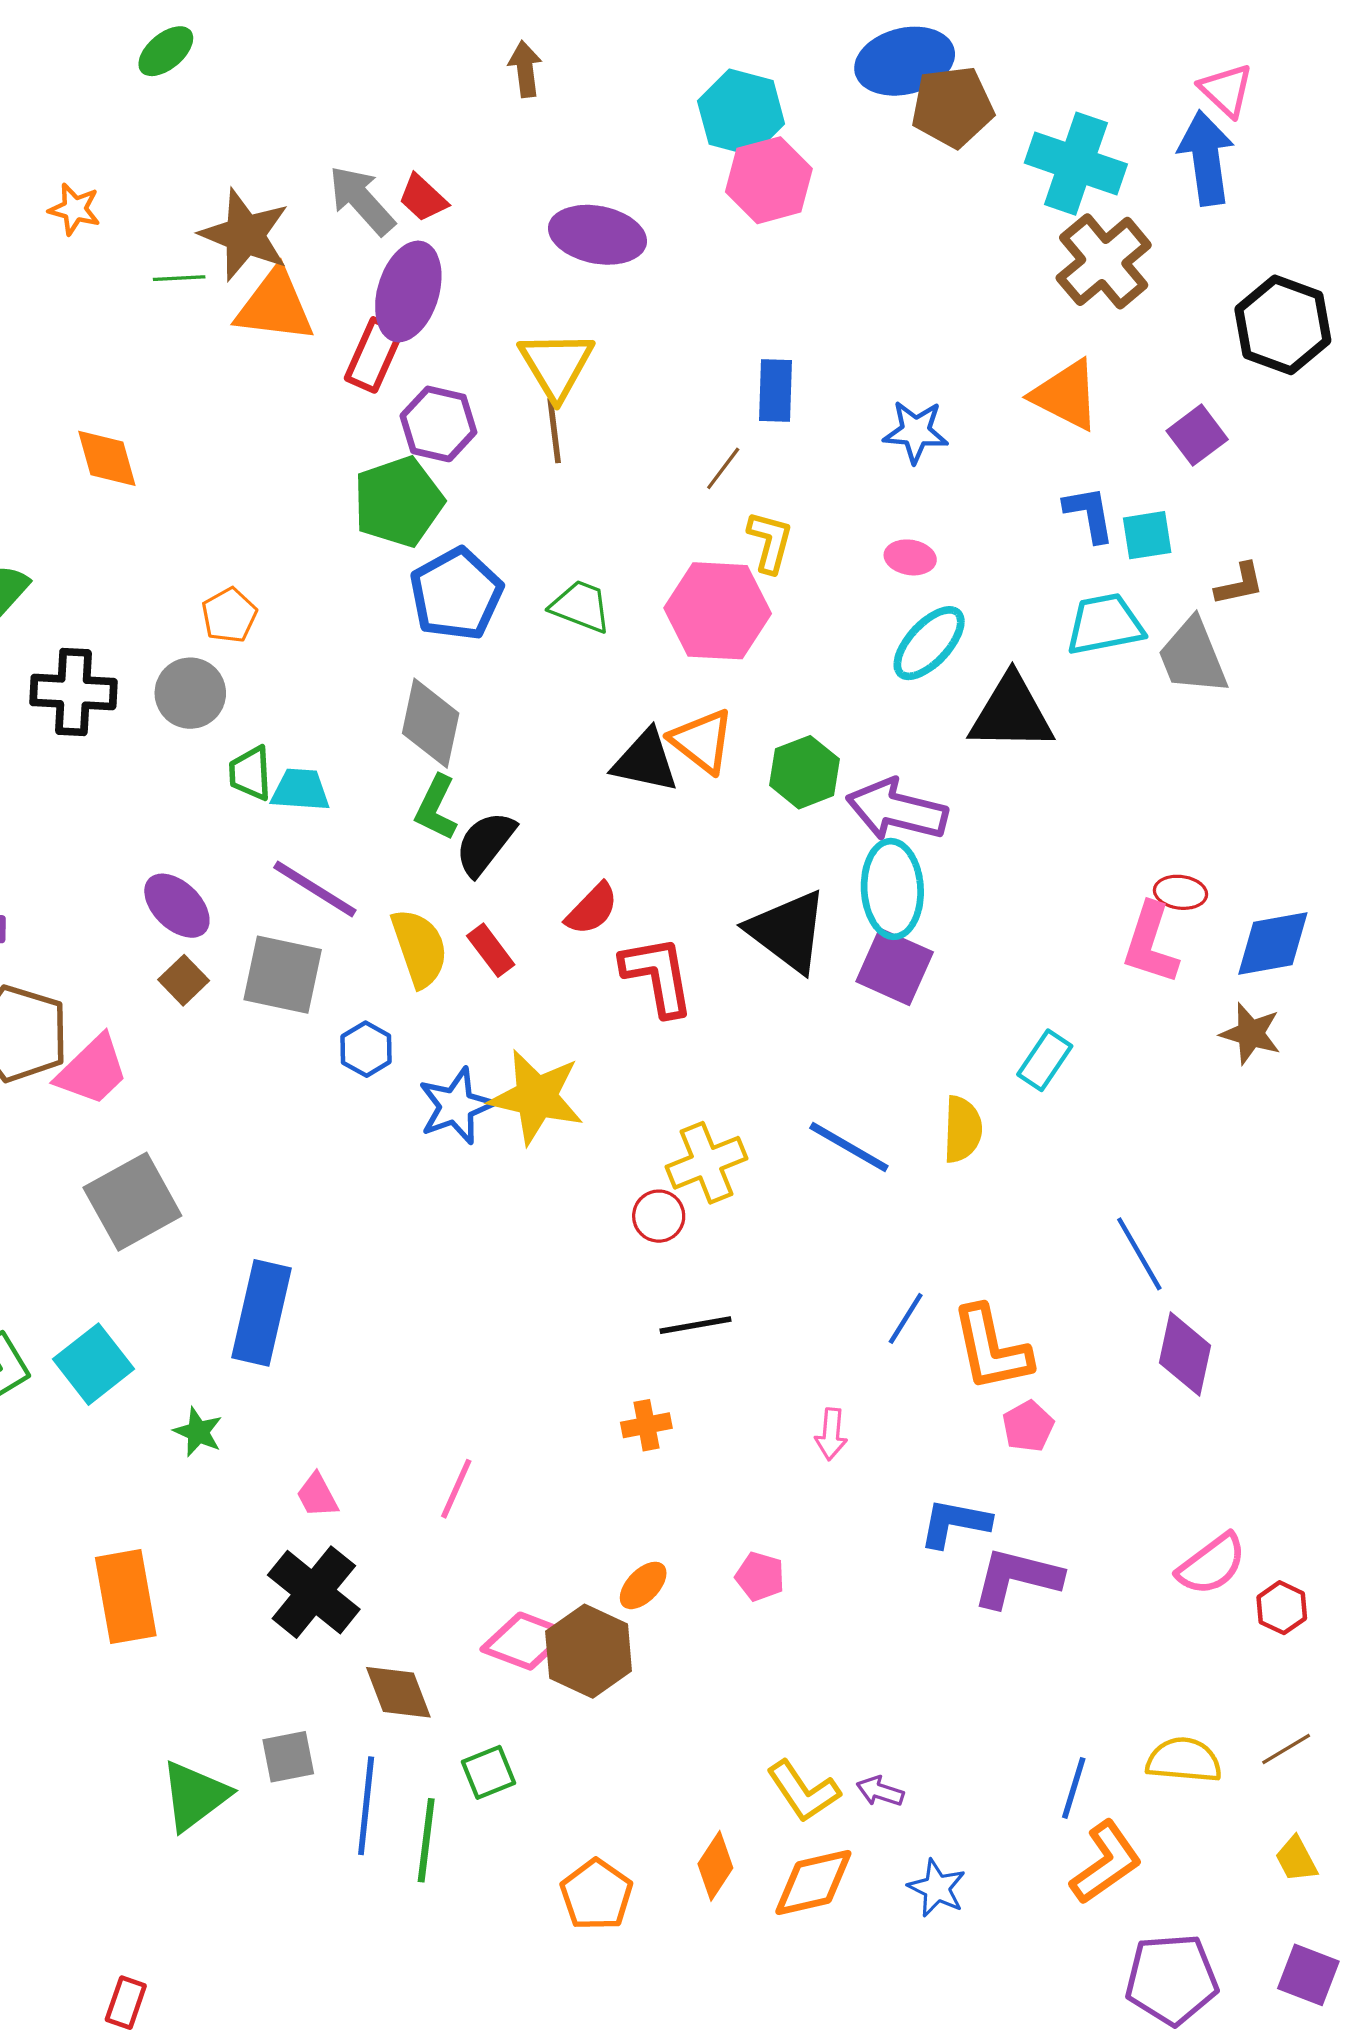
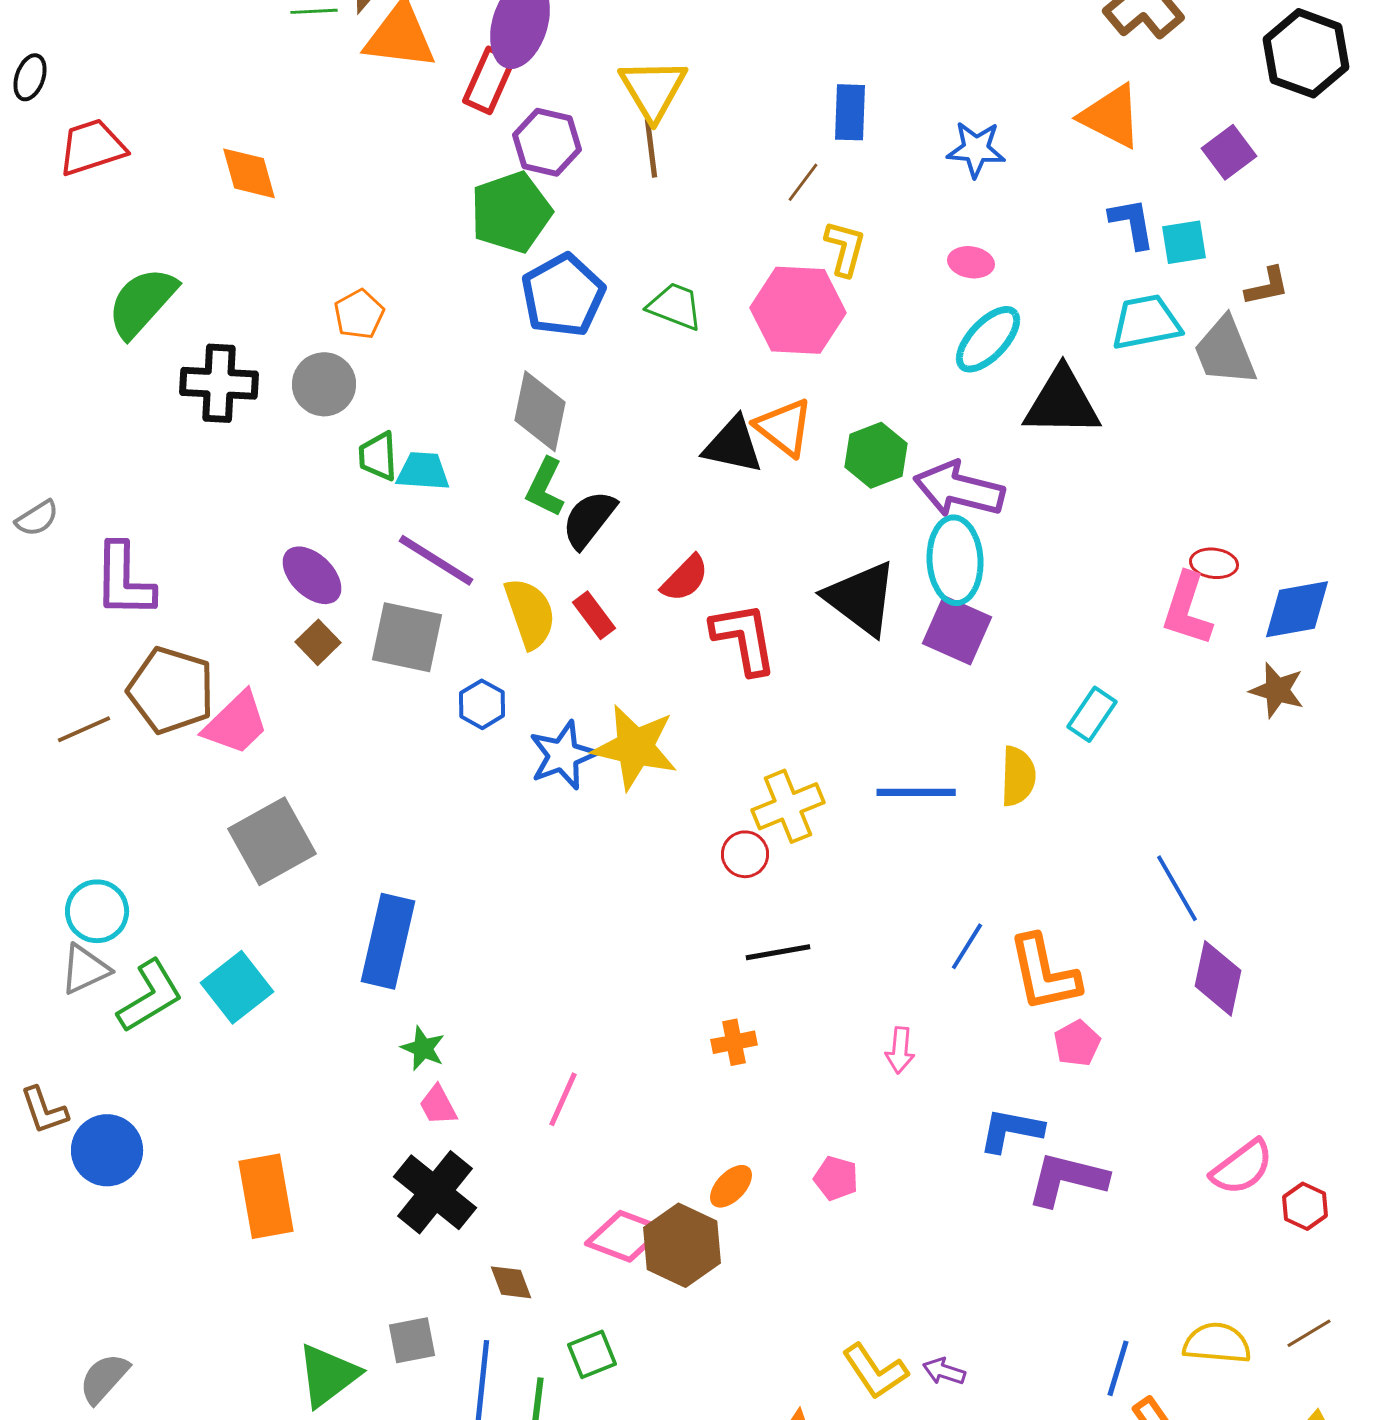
blue line: (849, 1147) -> (916, 792), turned -30
green star: (198, 1432) -> (423, 1048), moved
brown diamond: (398, 1692) -> (511, 1282), size x0.7

